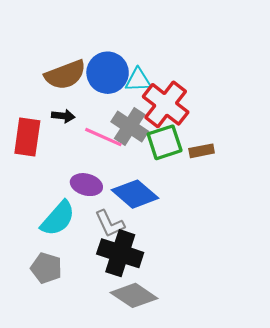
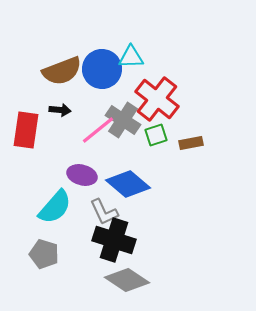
cyan triangle: (138, 80) -> (131, 57), moved
pink line: (103, 137) -> (98, 130), turned -63
green square: (165, 142) -> (156, 135), size x0.7

